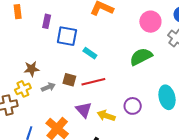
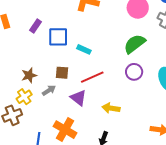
purple rectangle: (47, 21) -> (36, 26), turned 32
brown square: (69, 80) -> (62, 73), moved
purple circle: (133, 106) -> (134, 72), moved
purple triangle: (84, 110) -> (78, 98), moved

